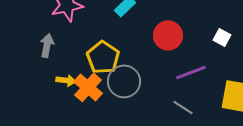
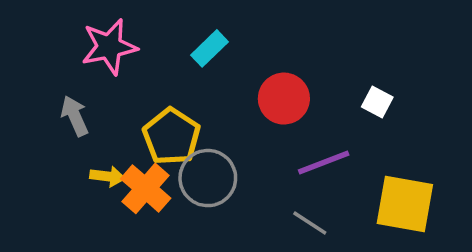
gray arrow: (47, 45) -> (75, 116), turned -35

